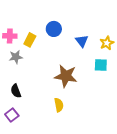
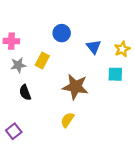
yellow rectangle: (30, 40) -> (42, 60), moved
black semicircle: (16, 91) -> (25, 92), moved
yellow semicircle: (59, 105) -> (67, 120), turned -136

